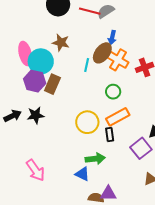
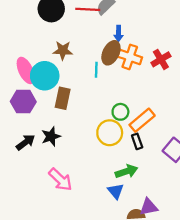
purple hexagon: (35, 81) -> (23, 102), moved
green circle: (113, 92) -> (120, 112), moved
pink arrow: (35, 170) -> (60, 180), moved
blue triangle: (82, 174) -> (116, 191), turned 35

